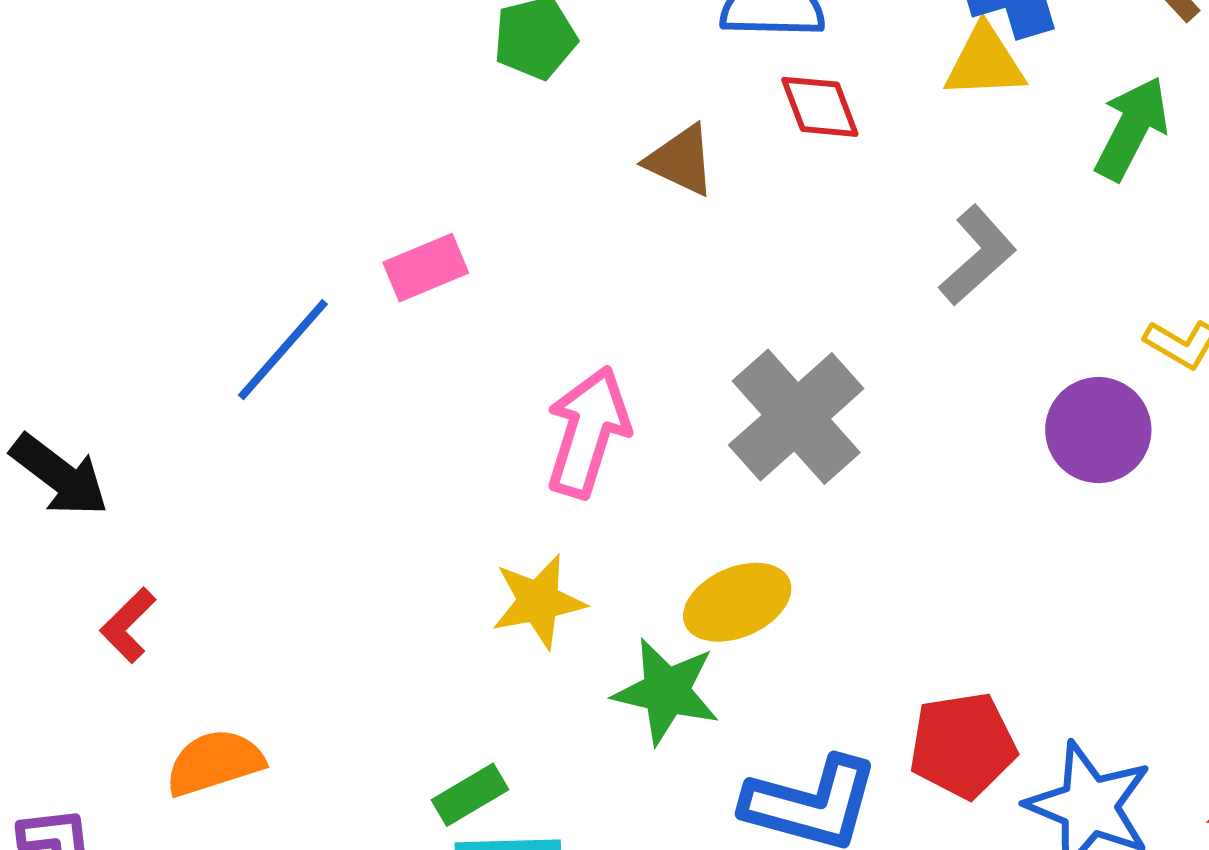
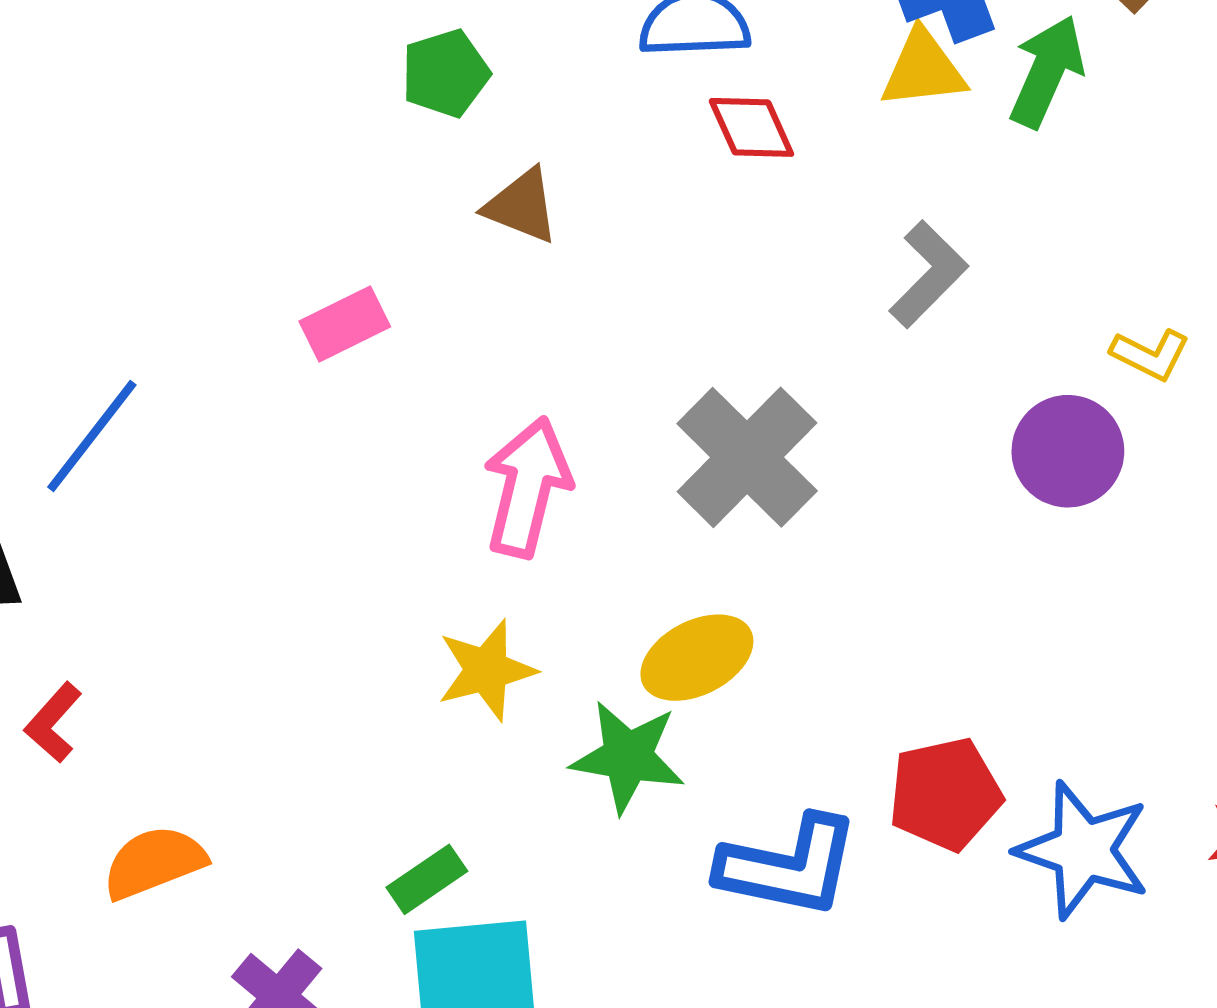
green arrow: (1132, 128) -> (1047, 71), moved
brown triangle: (681, 160) -> (522, 206), moved
blue line: (283, 350) -> (92, 436), moved

